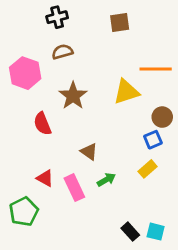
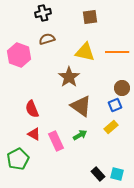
yellow triangle: (126, 92) -> (85, 52), moved, turned 30
brown star: (73, 96) -> (69, 77), moved
red semicircle: (42, 124) -> (32, 109), moved
brown triangle: (89, 152) -> (81, 106), moved, size x1.6

